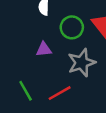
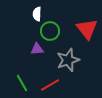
green circle: (72, 27) -> (50, 31), moved

